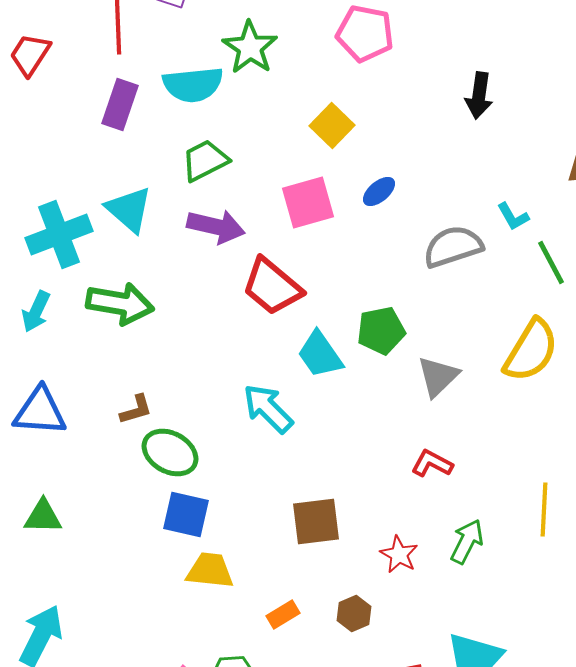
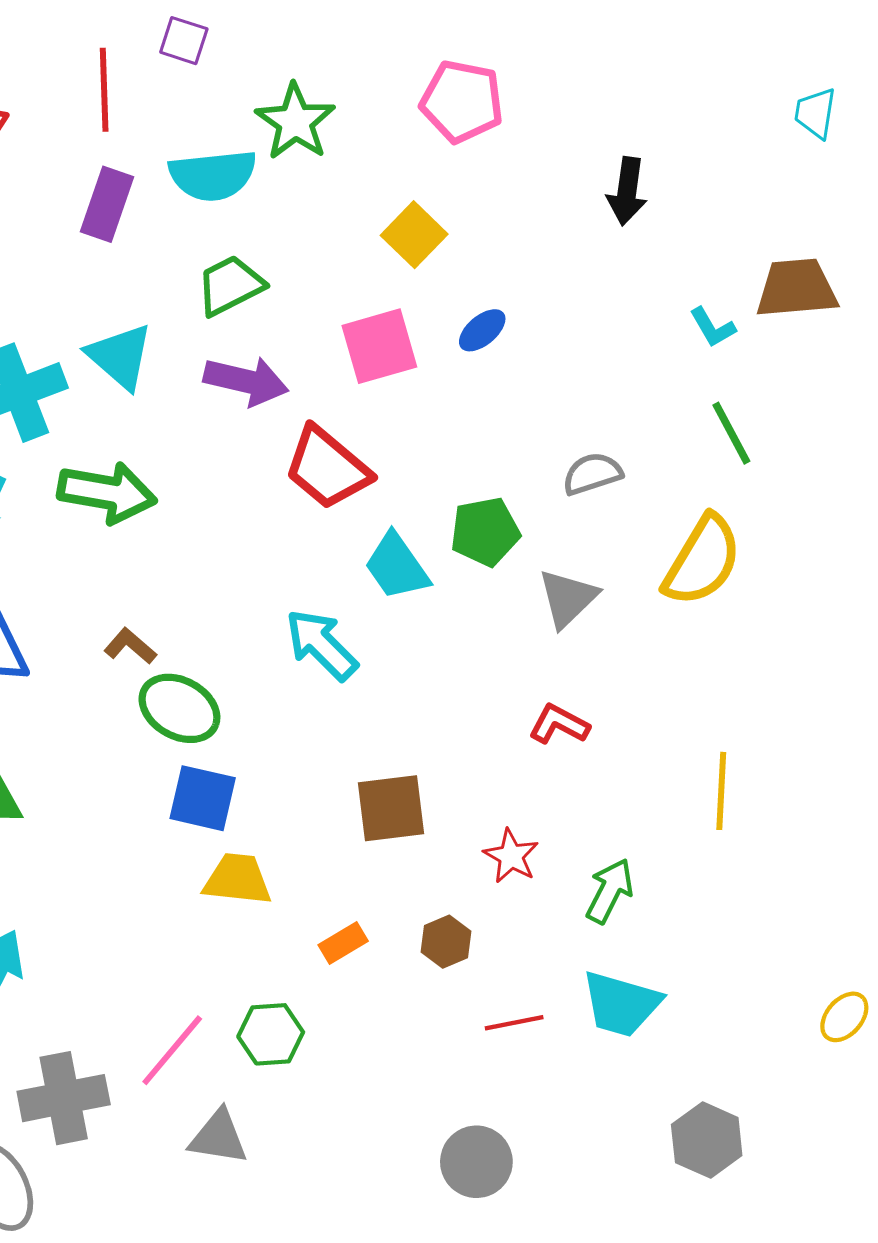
cyan L-shape: (513, 216) -> (713, 327), moved
gray semicircle: (453, 246) -> (592, 474), moved, size x0.7
brown L-shape: (136, 410) -> (130, 646), turned -123
green arrow: (467, 542) -> (610, 891), moved

